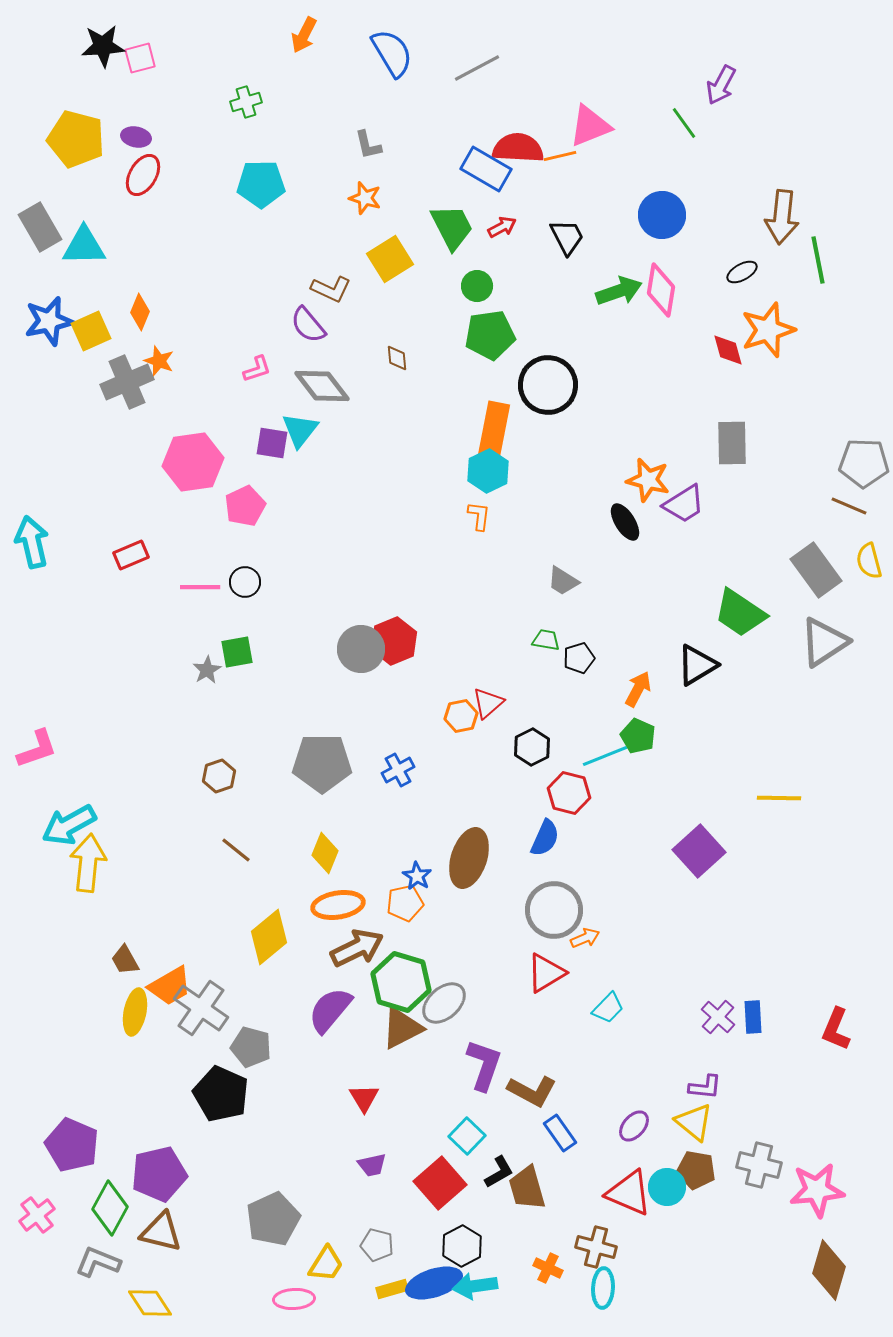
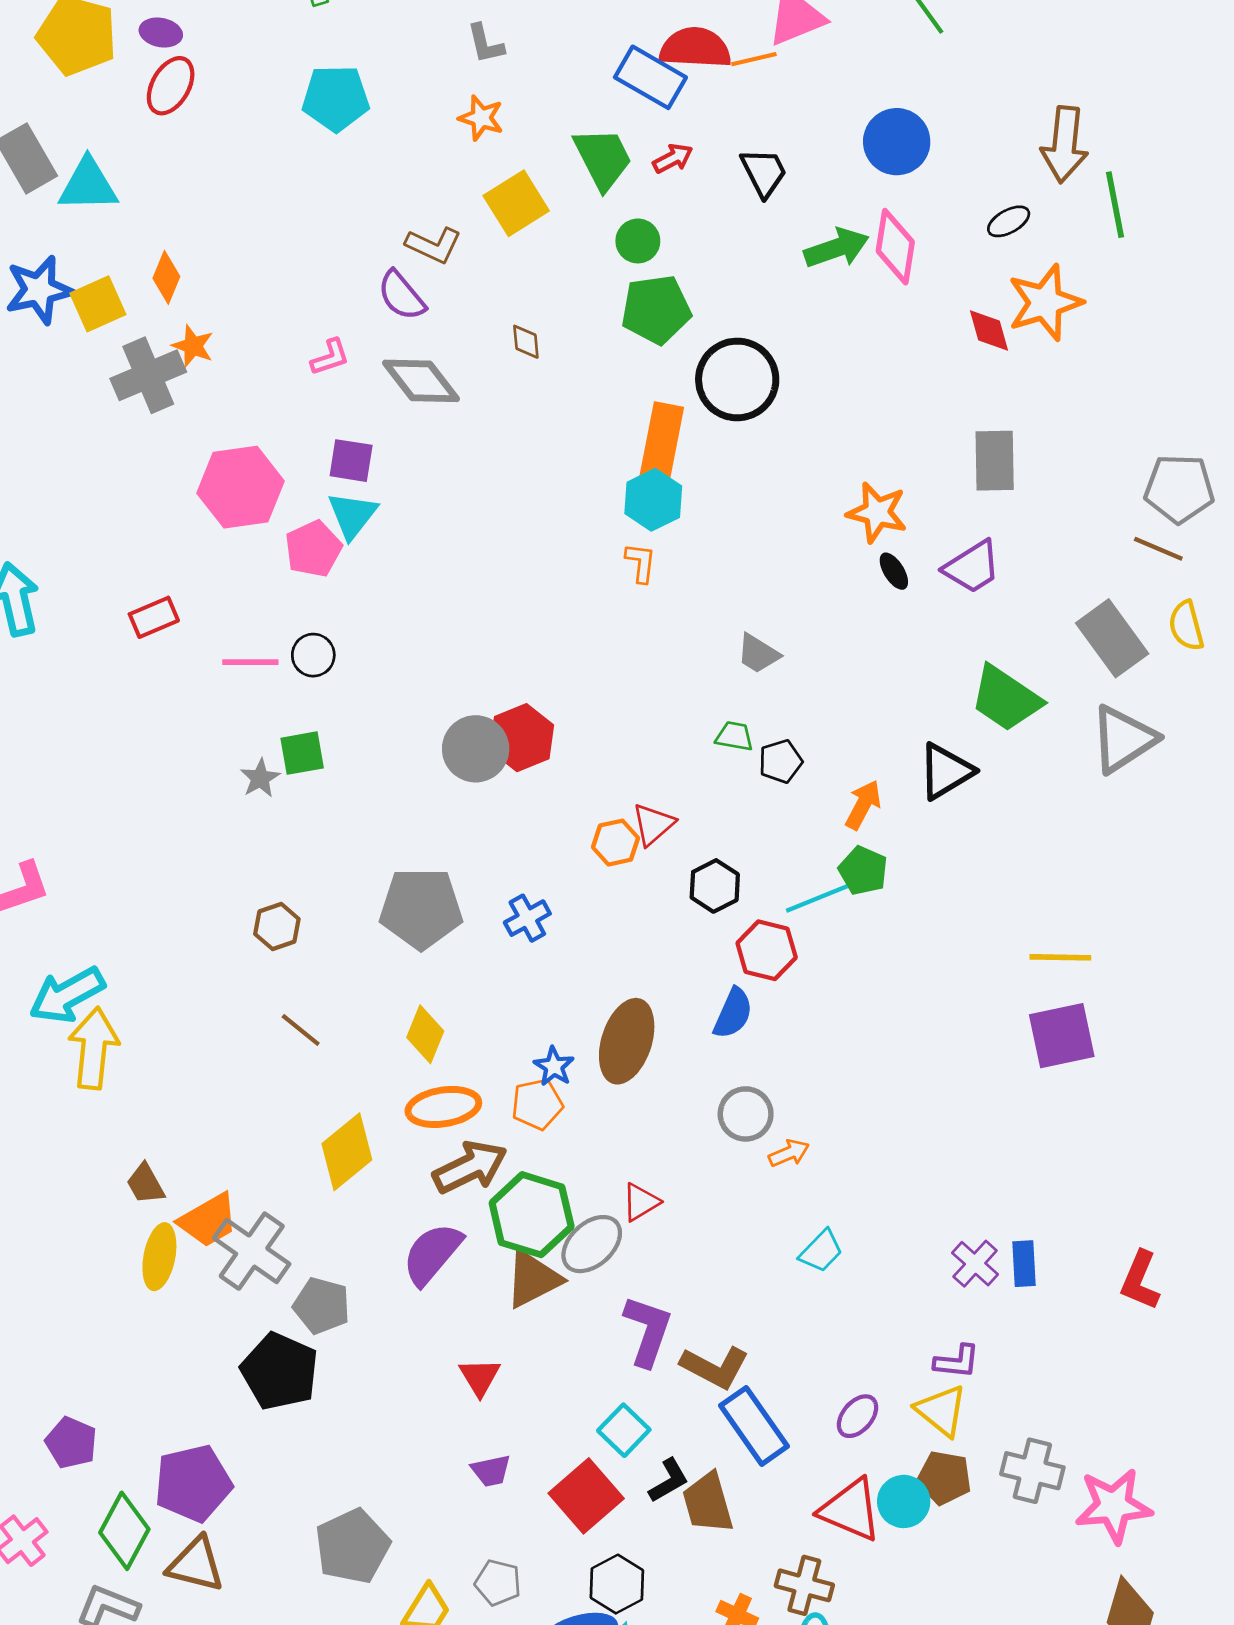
cyan triangle: (300, 430) -> (352, 515), moved
purple trapezoid: (684, 504) -> (972, 567), moved
black ellipse: (625, 522) -> (894, 571), moved, size x0.7
purple square: (699, 851) -> (1062, 1036), moved, turned 30
gray circle: (554, 910) -> (746, 1114), size x0.7
red triangle: (546, 973) -> (641, 1202), moved, size x0.7
blue rectangle: (560, 1133) -> (754, 1426), size x1.5
purple pentagon: (72, 1145) -> (71, 1443), size x0.7

